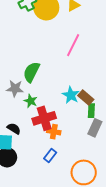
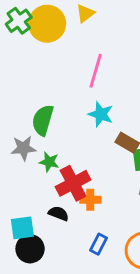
cyan star: (71, 95) -> (101, 114), moved
black semicircle: (14, 129) -> (59, 213), moved
blue rectangle: (50, 156) -> (99, 244), moved

